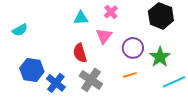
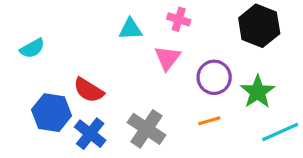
pink cross: (111, 12) -> (179, 19), turned -32
red semicircle: (80, 53) -> (89, 90), moved, turned -42

